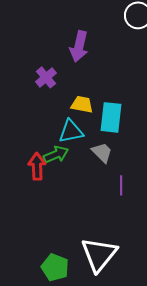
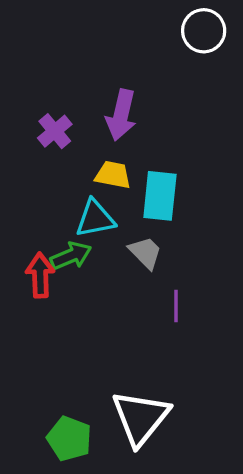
purple arrow: (79, 46) -> (121, 115), moved

